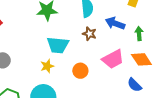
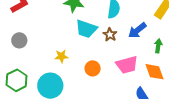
blue arrow: (115, 23) -> (137, 30), turned -72
cyan trapezoid: (58, 45) -> (86, 29), moved

